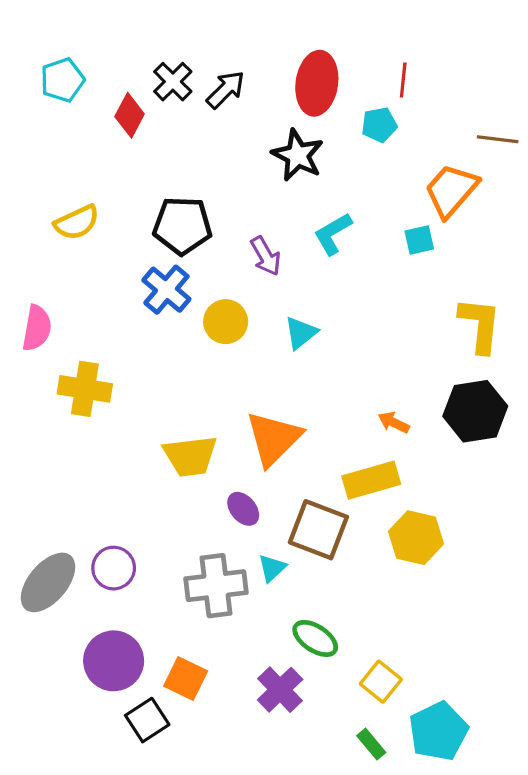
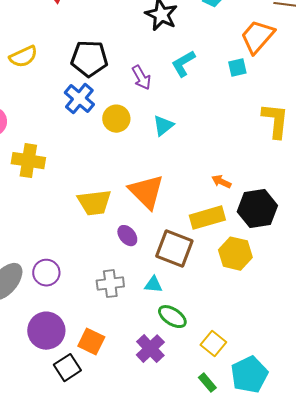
black hexagon: (475, 411) -> (257, 209), moved
orange triangle: (274, 438) -> (146, 192), turned -30
cyan triangle: (272, 568) -> (153, 285), moved, turned 48
gray cross: (216, 586) -> (110, 284), size x0.7

